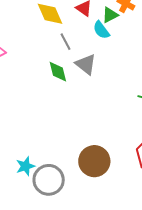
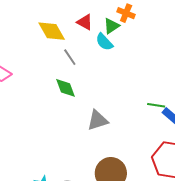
gray triangle: (86, 64) -> (97, 120), moved, turned -50

